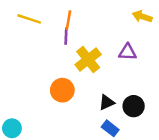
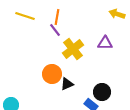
purple line: (66, 36) -> (55, 30), turned -40
black triangle: (107, 102) -> (67, 84), moved
black circle: (134, 106) -> (102, 92), moved

